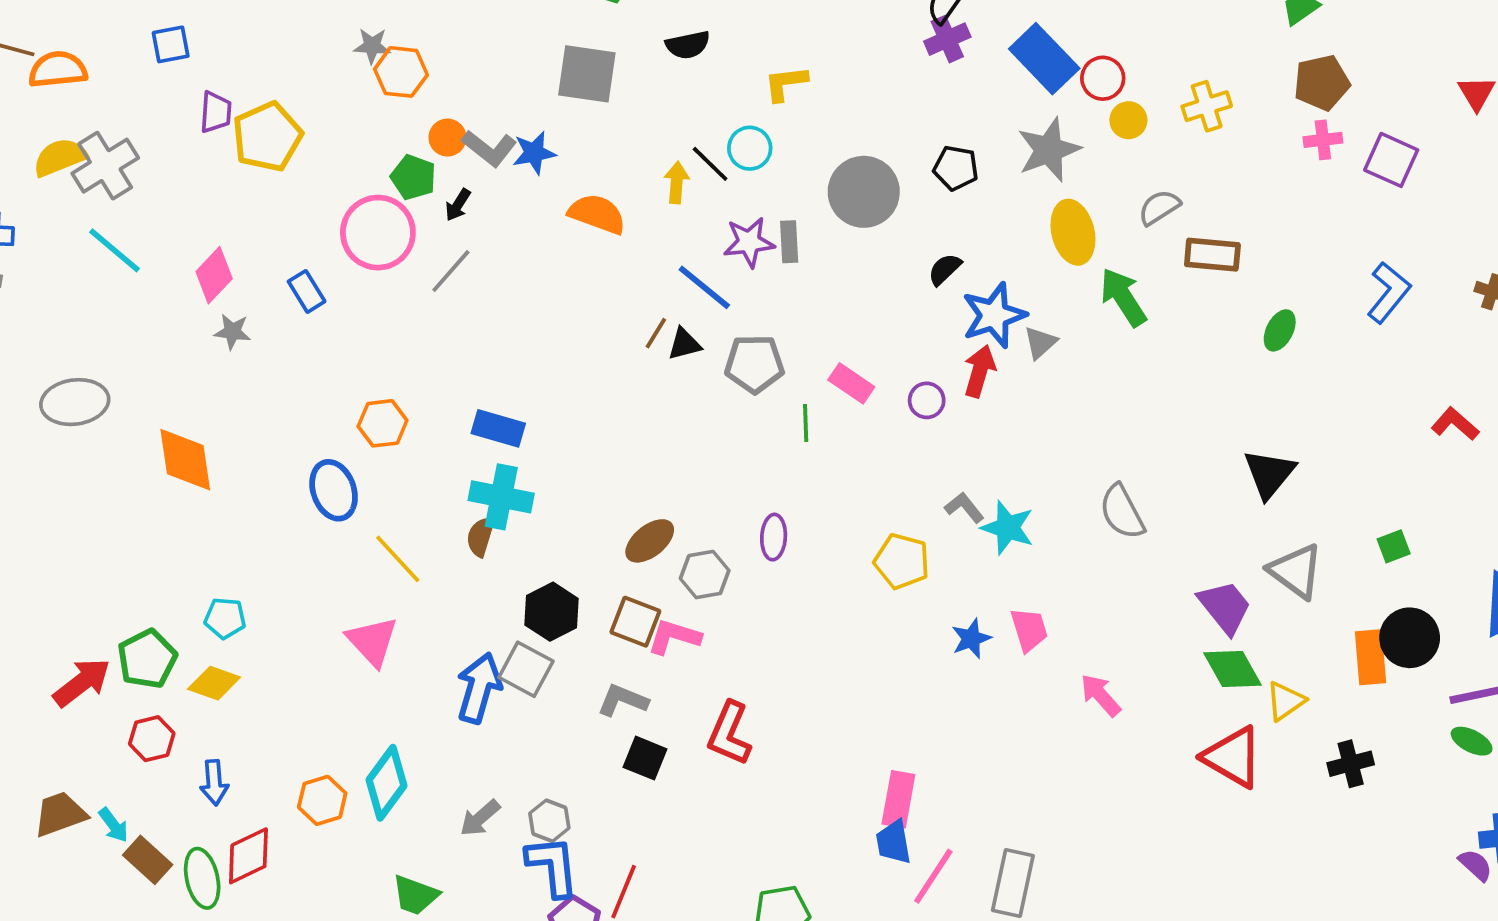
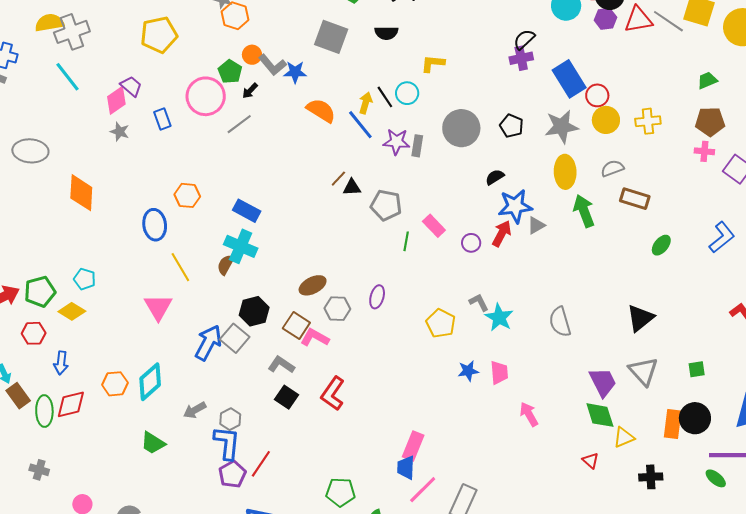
purple trapezoid: (216, 112) -> (131, 86), moved, turned -65
yellow circle: (1128, 120) -> (606, 120), size x1.4
blue line: (704, 287) -> (360, 125), moved
red triangle: (1233, 757) -> (591, 461), size x0.5

